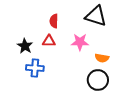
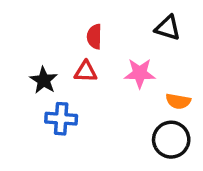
black triangle: (96, 16) -> (168, 28), size x0.7

